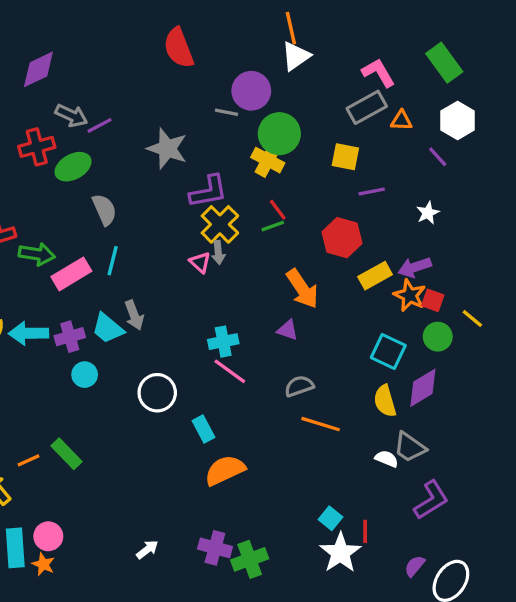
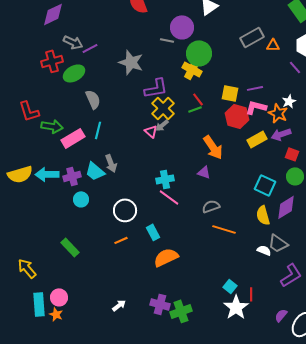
pink L-shape: (378, 73) -> (256, 107), moved, turned -45
yellow square: (345, 157) -> (230, 93), moved
gray arrow: (218, 252) -> (162, 125), turned 56
orange star: (410, 295) -> (278, 113), moved
orange line: (29, 460) -> (121, 240), moved

